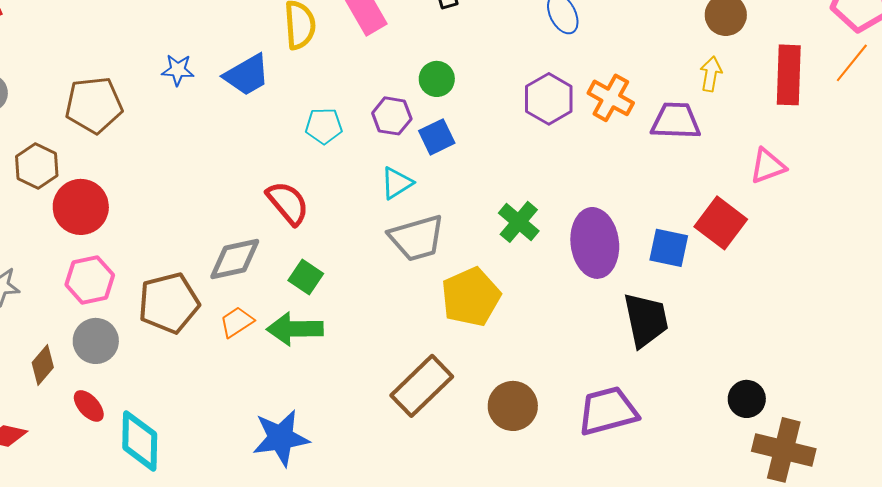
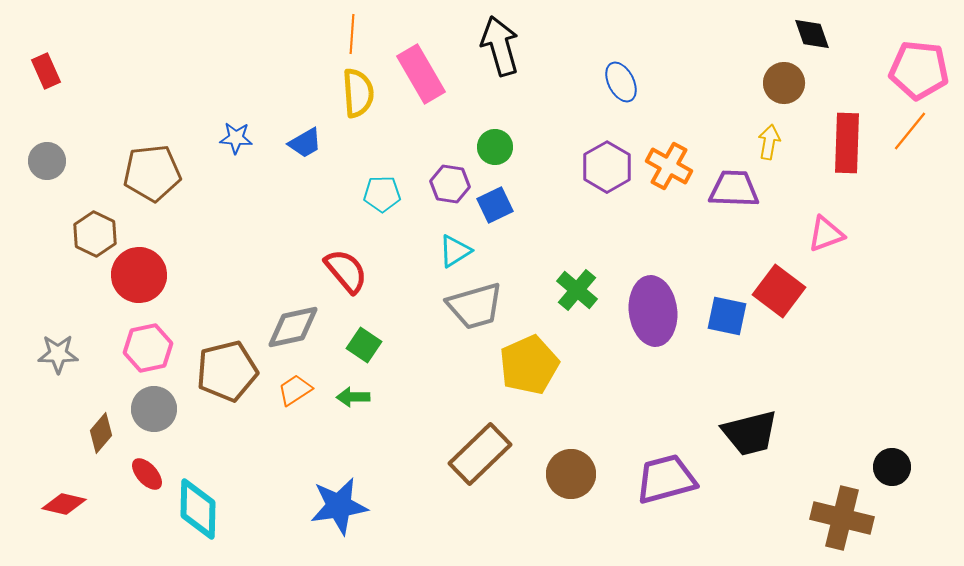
blue trapezoid: (247, 75) -> (305, 143), size x0.7
black trapezoid: (646, 320) -> (750, 433), moved, turned 88
green arrow: (295, 329) -> (353, 397), size x0.6
black circle: (747, 399) -> (892, 467), moved

